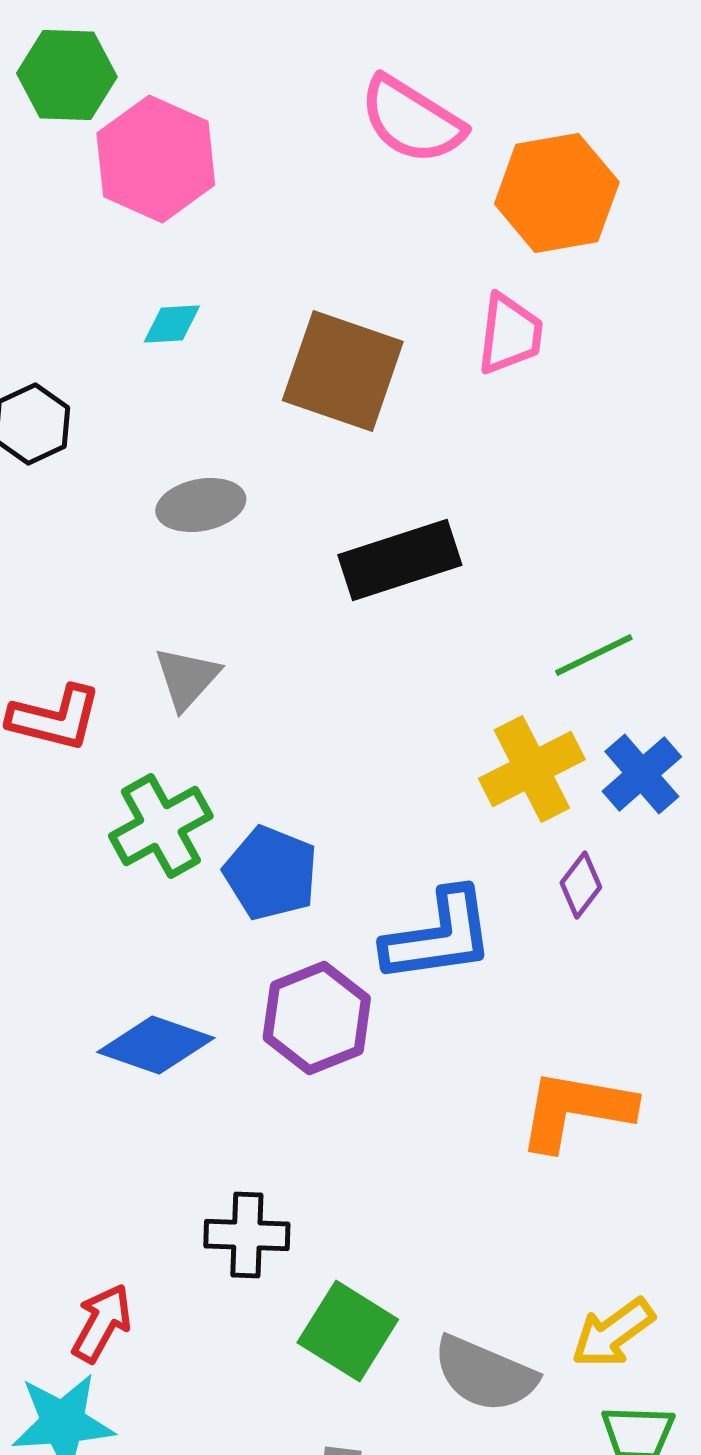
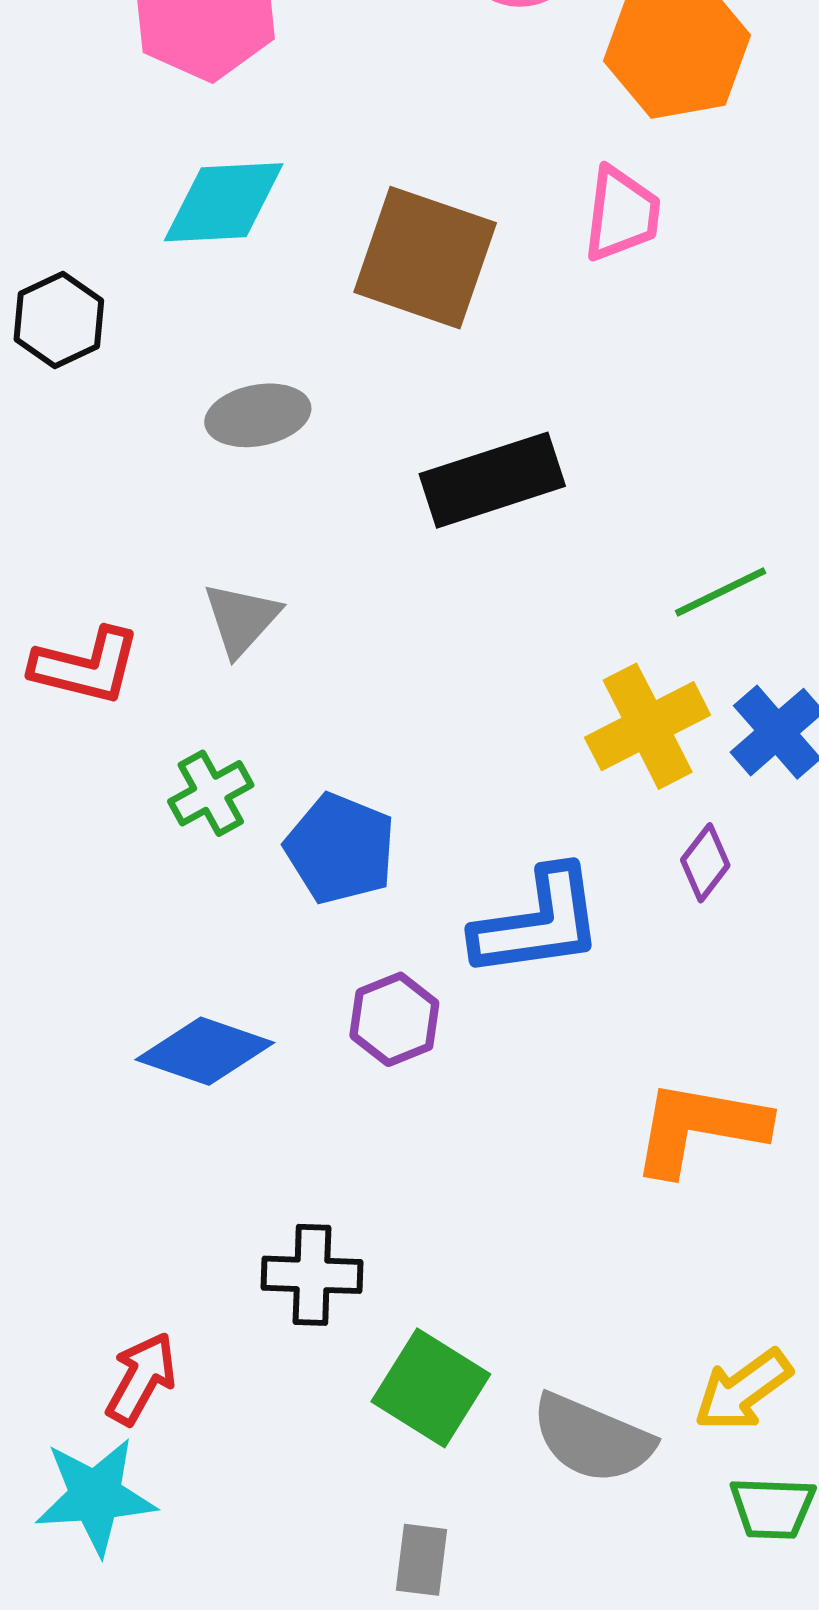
cyan diamond: (172, 324) -> (224, 202), size x1.8
green cross: (161, 826) -> (211, 793), size x0.7
purple hexagon: (317, 1018) -> (394, 1019), size x0.7

